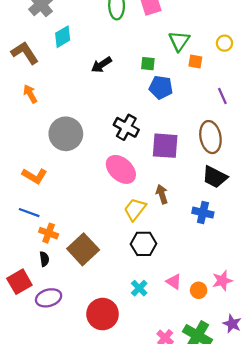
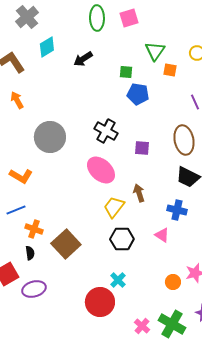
black arrow: (101, 65) -> (83, 59), moved
purple square: (165, 146) -> (142, 148), size x0.6
blue line: (29, 213) -> (16, 210), turned -42
pink triangle: (174, 282) -> (162, 235), moved
red circle: (103, 314) -> (100, 302), moved

